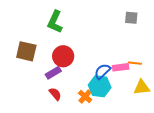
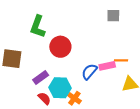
red circle: (63, 56) -> (60, 47), moved
cyan hexagon: (100, 86) -> (60, 88), moved

